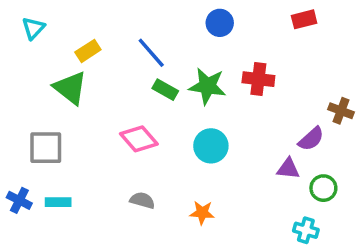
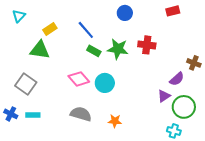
green triangle: (70, 88) -> (40, 50), turned -30
cyan circle: (211, 146) -> (105, 83), moved
gray square: (46, 148) -> (26, 84), turned 35
purple triangle: (288, 169) -> (164, 96), turned -40
green circle: (323, 188) -> (184, 107), size x1.5
gray semicircle: (142, 200) -> (81, 114), size x1.5

